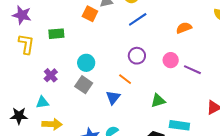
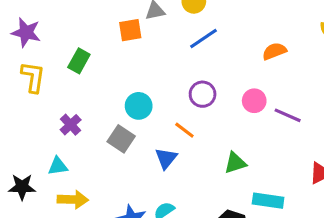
orange square: (90, 14) -> (130, 30), turned -35
green rectangle: (56, 34) -> (79, 61), turned -56
cyan circle: (86, 63) -> (139, 106), moved

